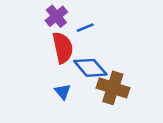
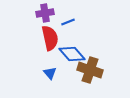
purple cross: (56, 16) -> (45, 13), turned 30

